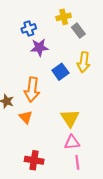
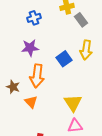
purple star: (39, 47) -> (30, 48), moved

